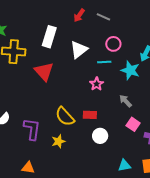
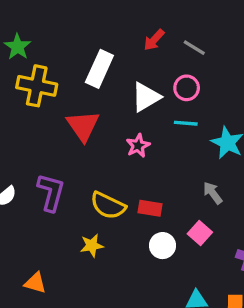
pink circle: (113, 44) -> (187, 88), moved
pink star: (97, 84) -> (138, 146), moved
yellow semicircle: (65, 117) -> (108, 205), turned -30
pink square: (133, 124) -> (200, 233), moved
purple L-shape: (32, 129) -> (51, 192), moved

